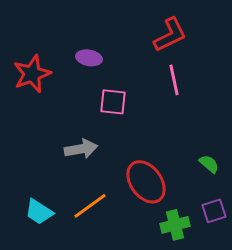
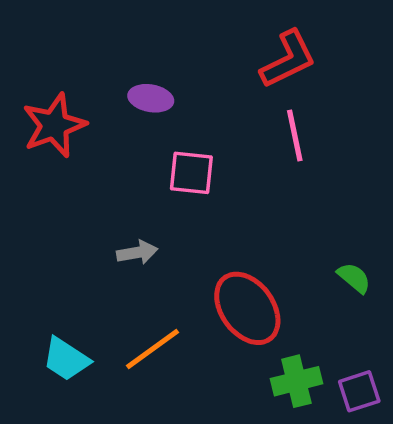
gray arrow: (81, 149) -> (137, 252), size x0.7
purple square: (214, 211) -> (359, 391), moved

